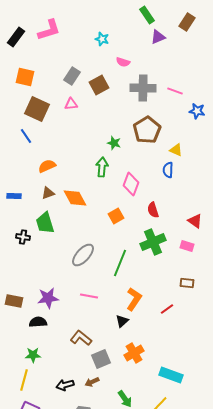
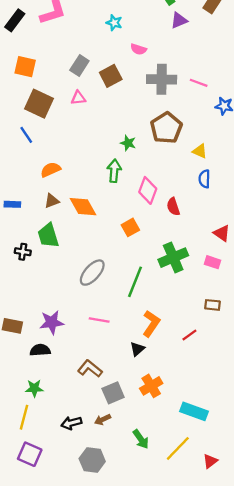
blue semicircle: (168, 170) -> (204, 179), moved
red semicircle: (153, 210) -> (173, 207), moved

